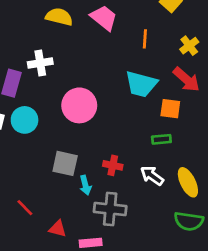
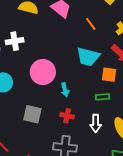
orange line: (145, 39) -> (91, 24), turned -40
white arrow: (152, 176) -> (96, 123), turned -126
cyan arrow: (85, 185) -> (65, 90), moved

